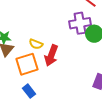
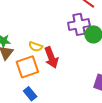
red arrow: (51, 55) -> (51, 58), turned -40

